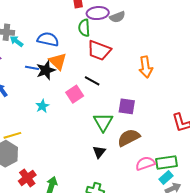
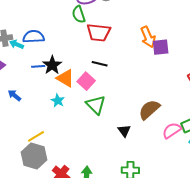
blue semicircle: (48, 39) -> (34, 37), moved
orange triangle: (58, 61) -> (65, 78), moved
purple square: (127, 106) -> (161, 47), moved
green triangle: (103, 122) -> (96, 105), moved

